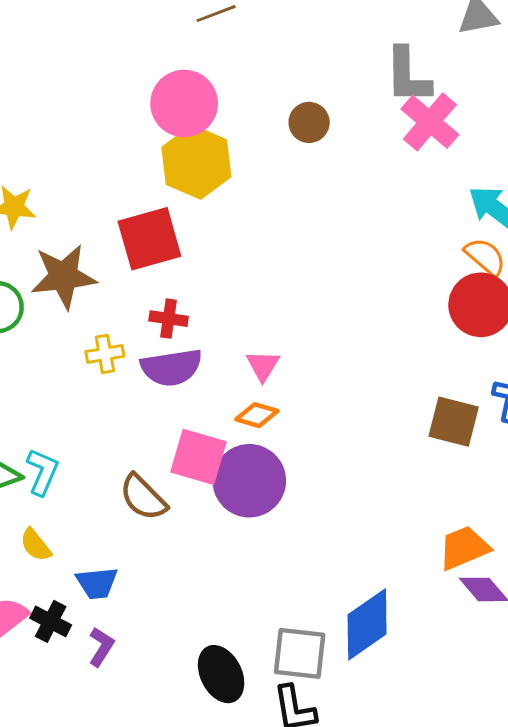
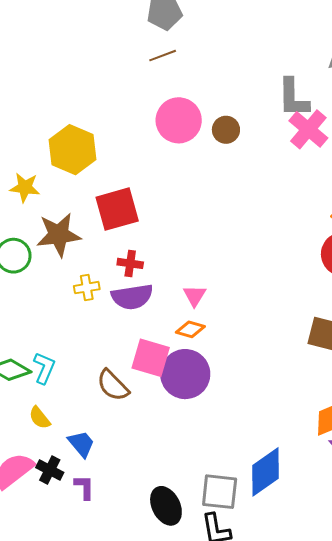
pink circle: (184, 103) -> (179, 120), moved
yellow hexagon: (196, 162) -> (72, 150), moved
blue trapezoid: (97, 583) -> (81, 444), turned -124
purple L-shape: (101, 647) -> (84, 487), turned -32

